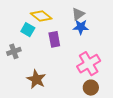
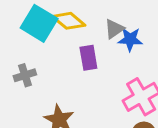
gray triangle: (78, 14) -> (114, 29), moved
cyan square: (28, 30) -> (39, 23), moved, size x1.6

